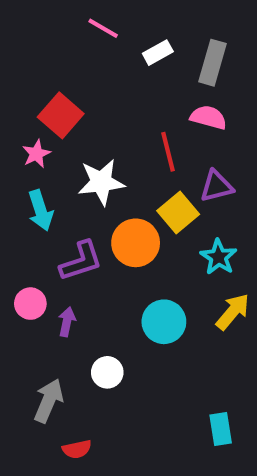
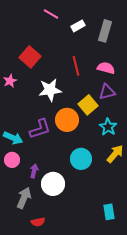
pink semicircle: (208, 117) -> (106, 68), moved
red line: (168, 152) -> (76, 66), moved
pink star: (36, 154) -> (10, 81), moved
cyan arrow: (40, 210) -> (13, 138), moved, turned -48
pink circle: (30, 304) -> (12, 160), moved
purple arrow: (67, 322) -> (34, 171), moved
white circle: (107, 372) -> (53, 184), size x1.5

